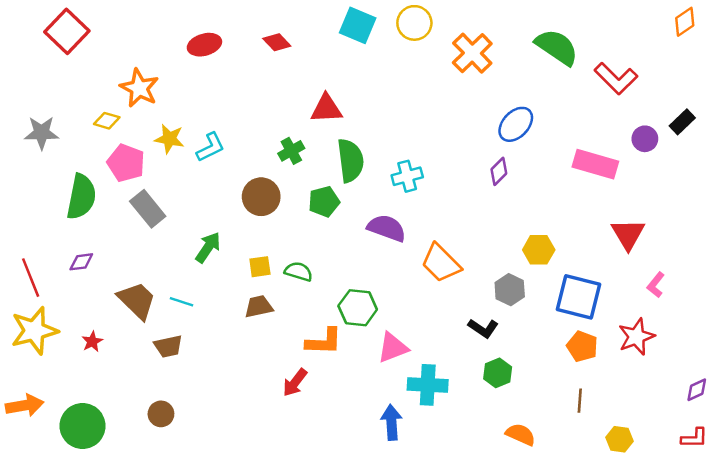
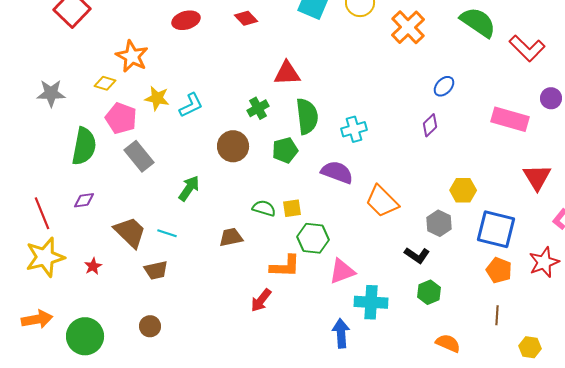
blue ellipse: (516, 124) -> (444, 86), size x0.7
yellow square: (260, 267) -> (292, 208), moved

